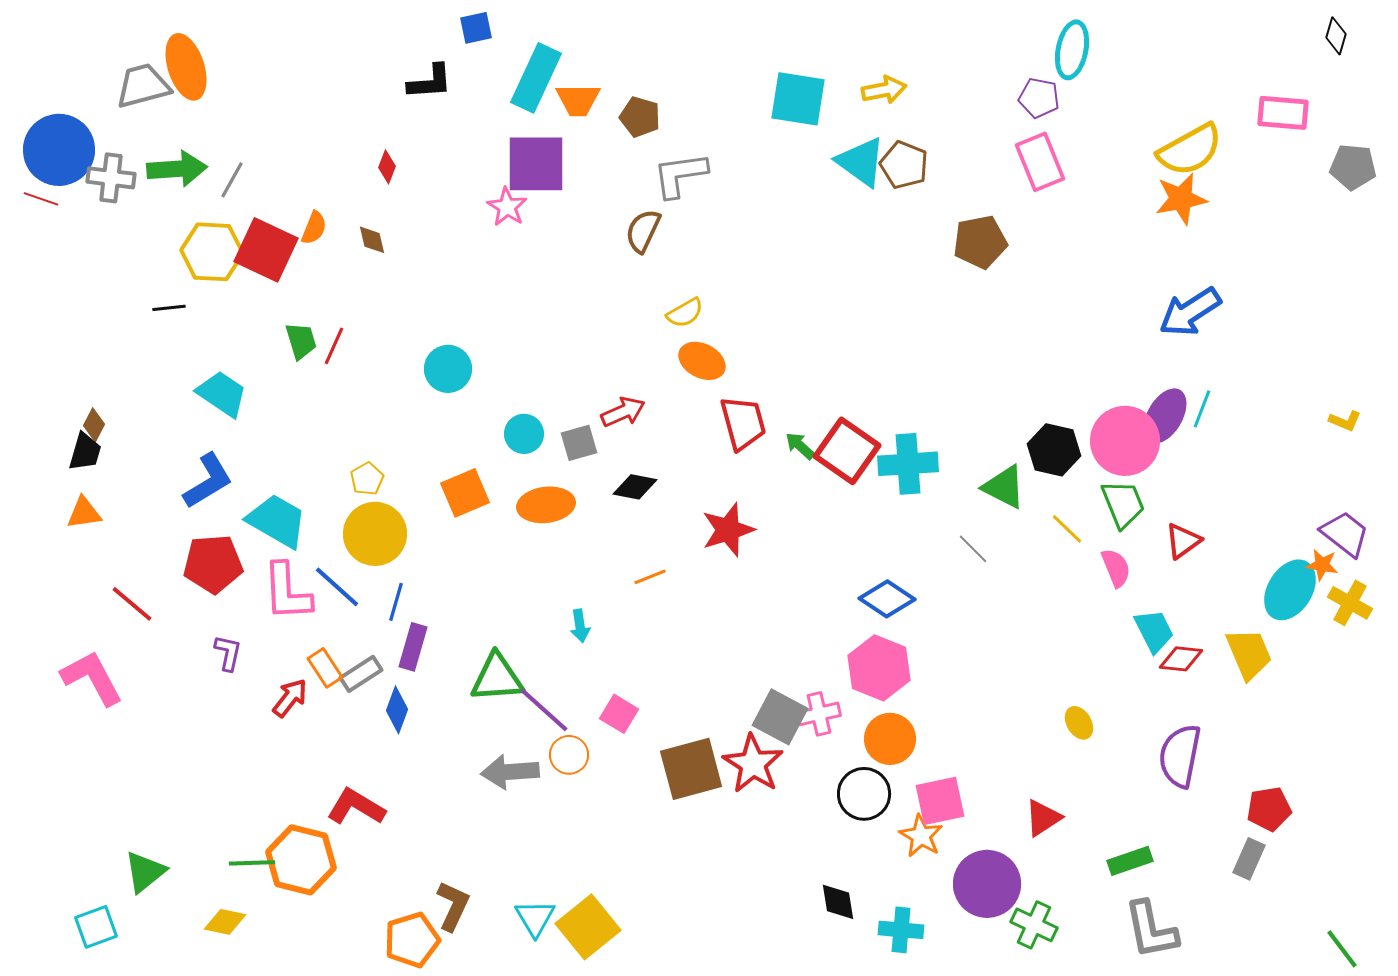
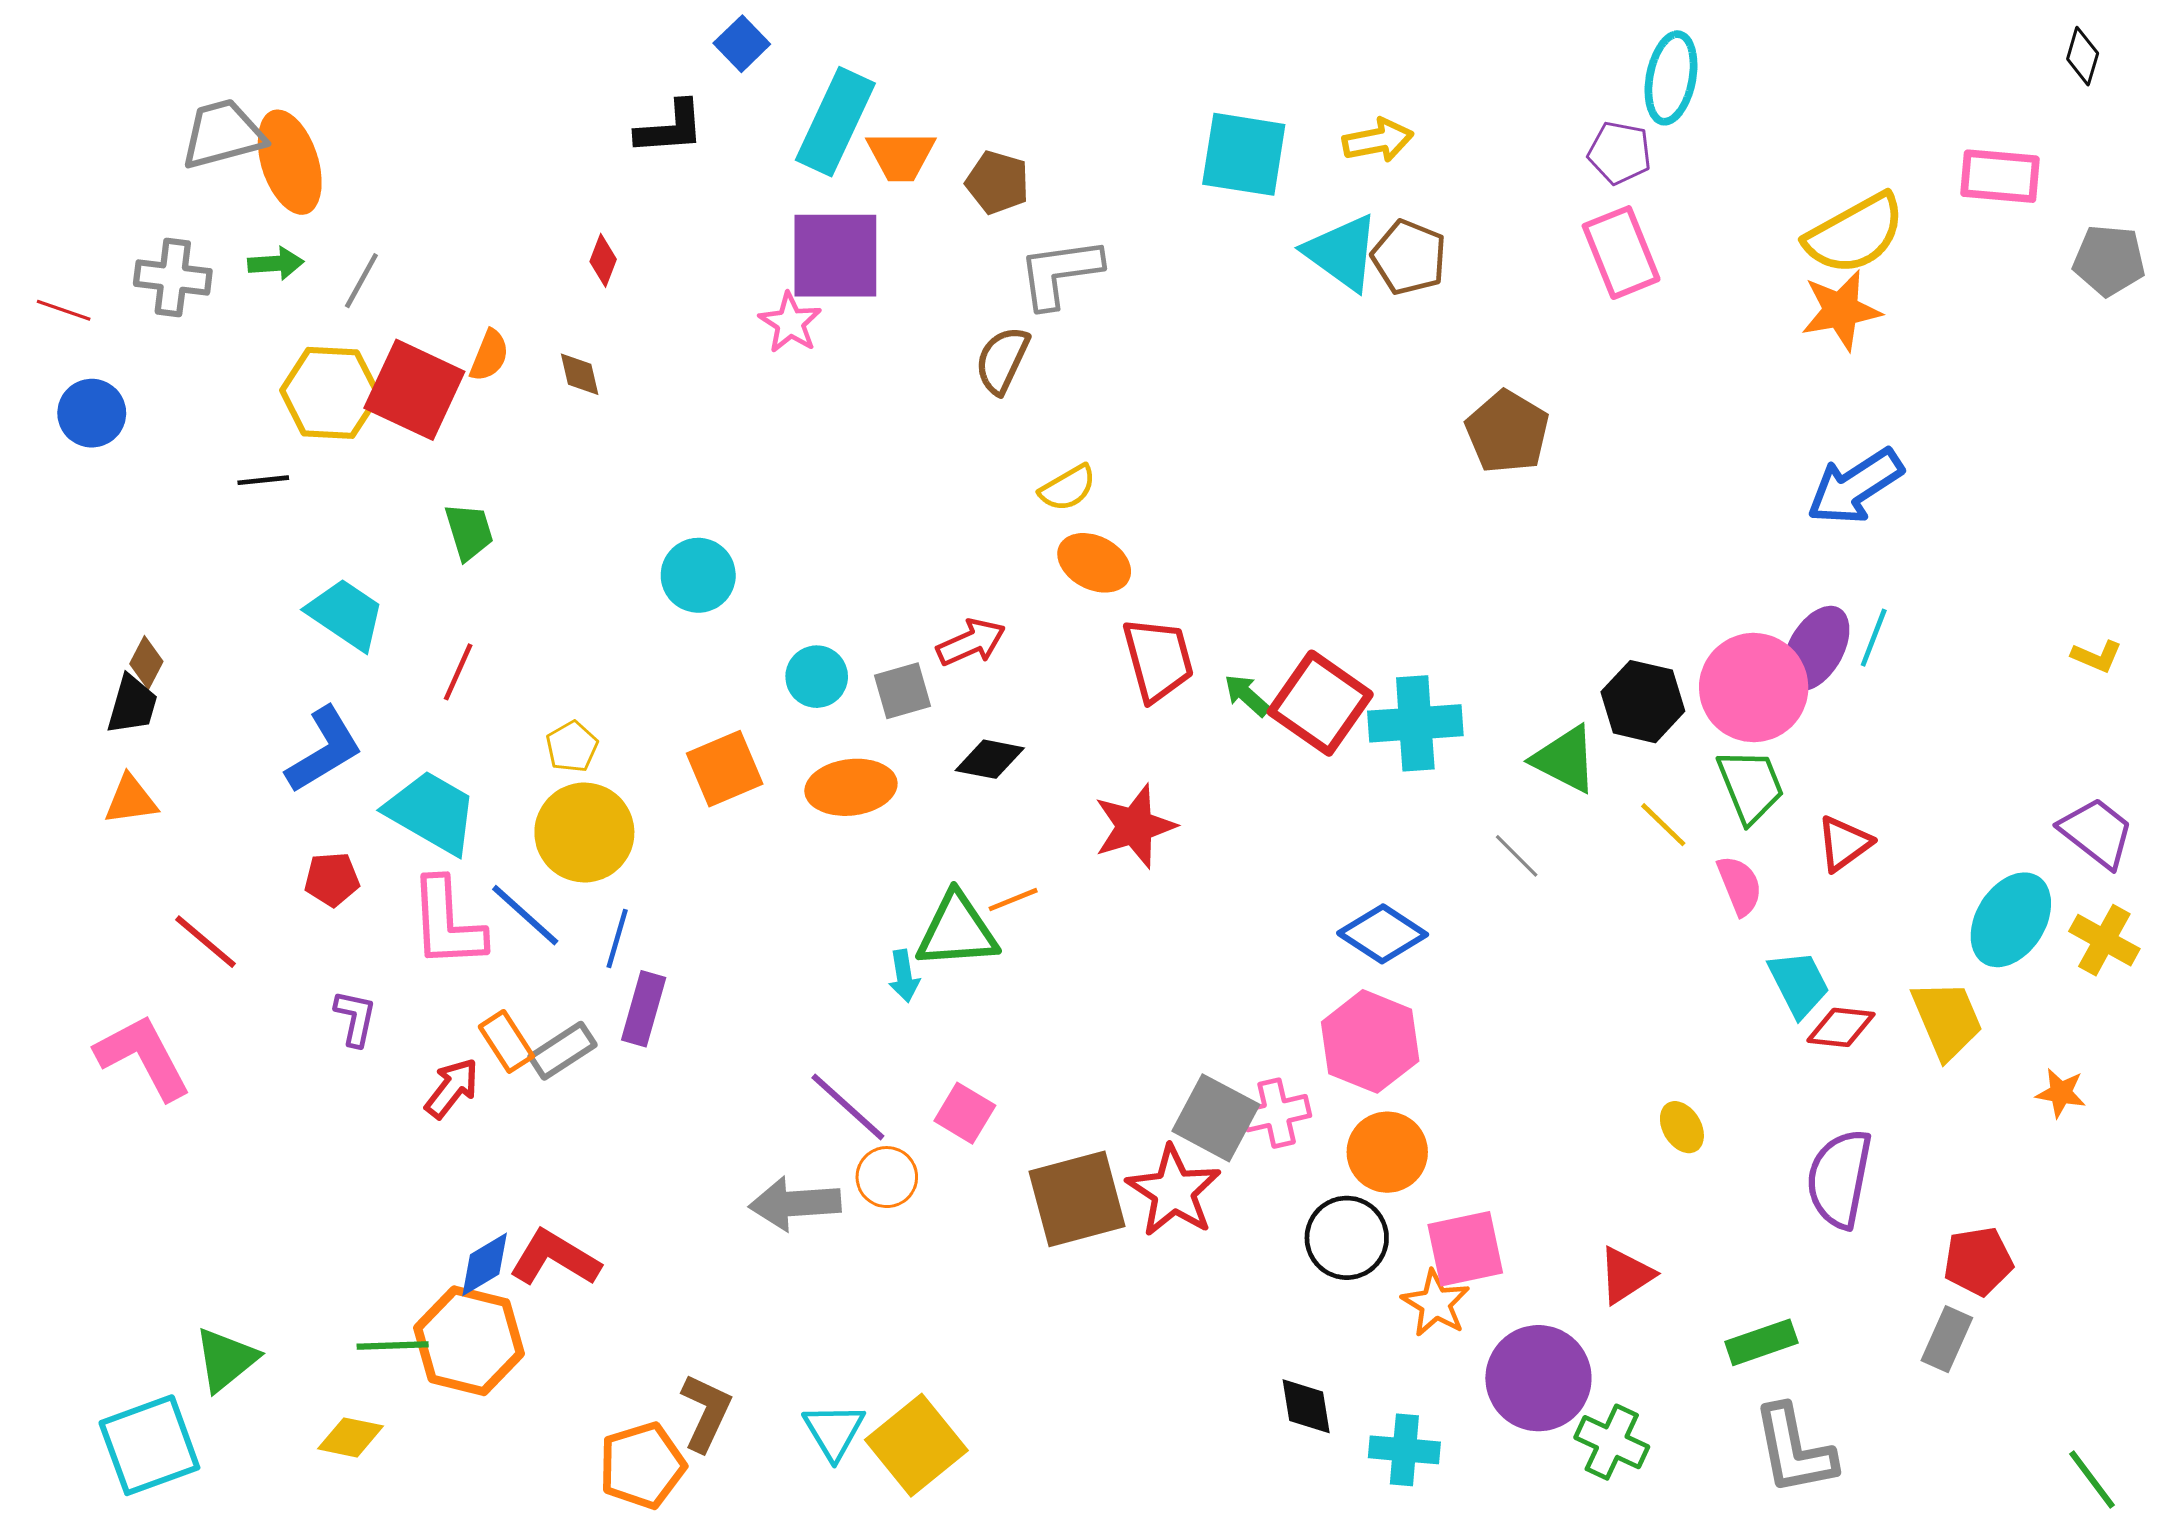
blue square: (476, 28) -> (742, 44), turned -32
orange ellipse: (186, 67) -> (290, 162), moved
blue circle: (59, 150) -> (92, 413), moved, size x0.6
green arrow: (177, 169) -> (276, 263), size x0.6
brown pentagon: (980, 242) -> (1507, 432), moved, turned -30
red line: (334, 346) -> (458, 672), moved
red pentagon: (213, 564) -> (332, 879), size x0.6
orange star: (1322, 565) -> (2061, 1093), moved
green triangle: (497, 678) -> (957, 931), moved
blue diamond: (397, 710) -> (485, 1264), moved, turned 39
cyan square: (96, 927) -> (149, 1445), size x1.5

